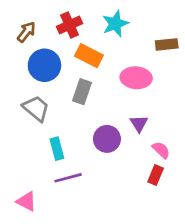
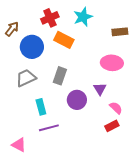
brown arrow: (26, 32) -> (12, 29), moved
pink ellipse: (136, 78) -> (112, 63), moved
gray rectangle: (82, 92) -> (60, 76), moved
gray trapezoid: (36, 108) -> (26, 78), turned -65
red rectangle: (156, 175) -> (112, 126), turned 40

